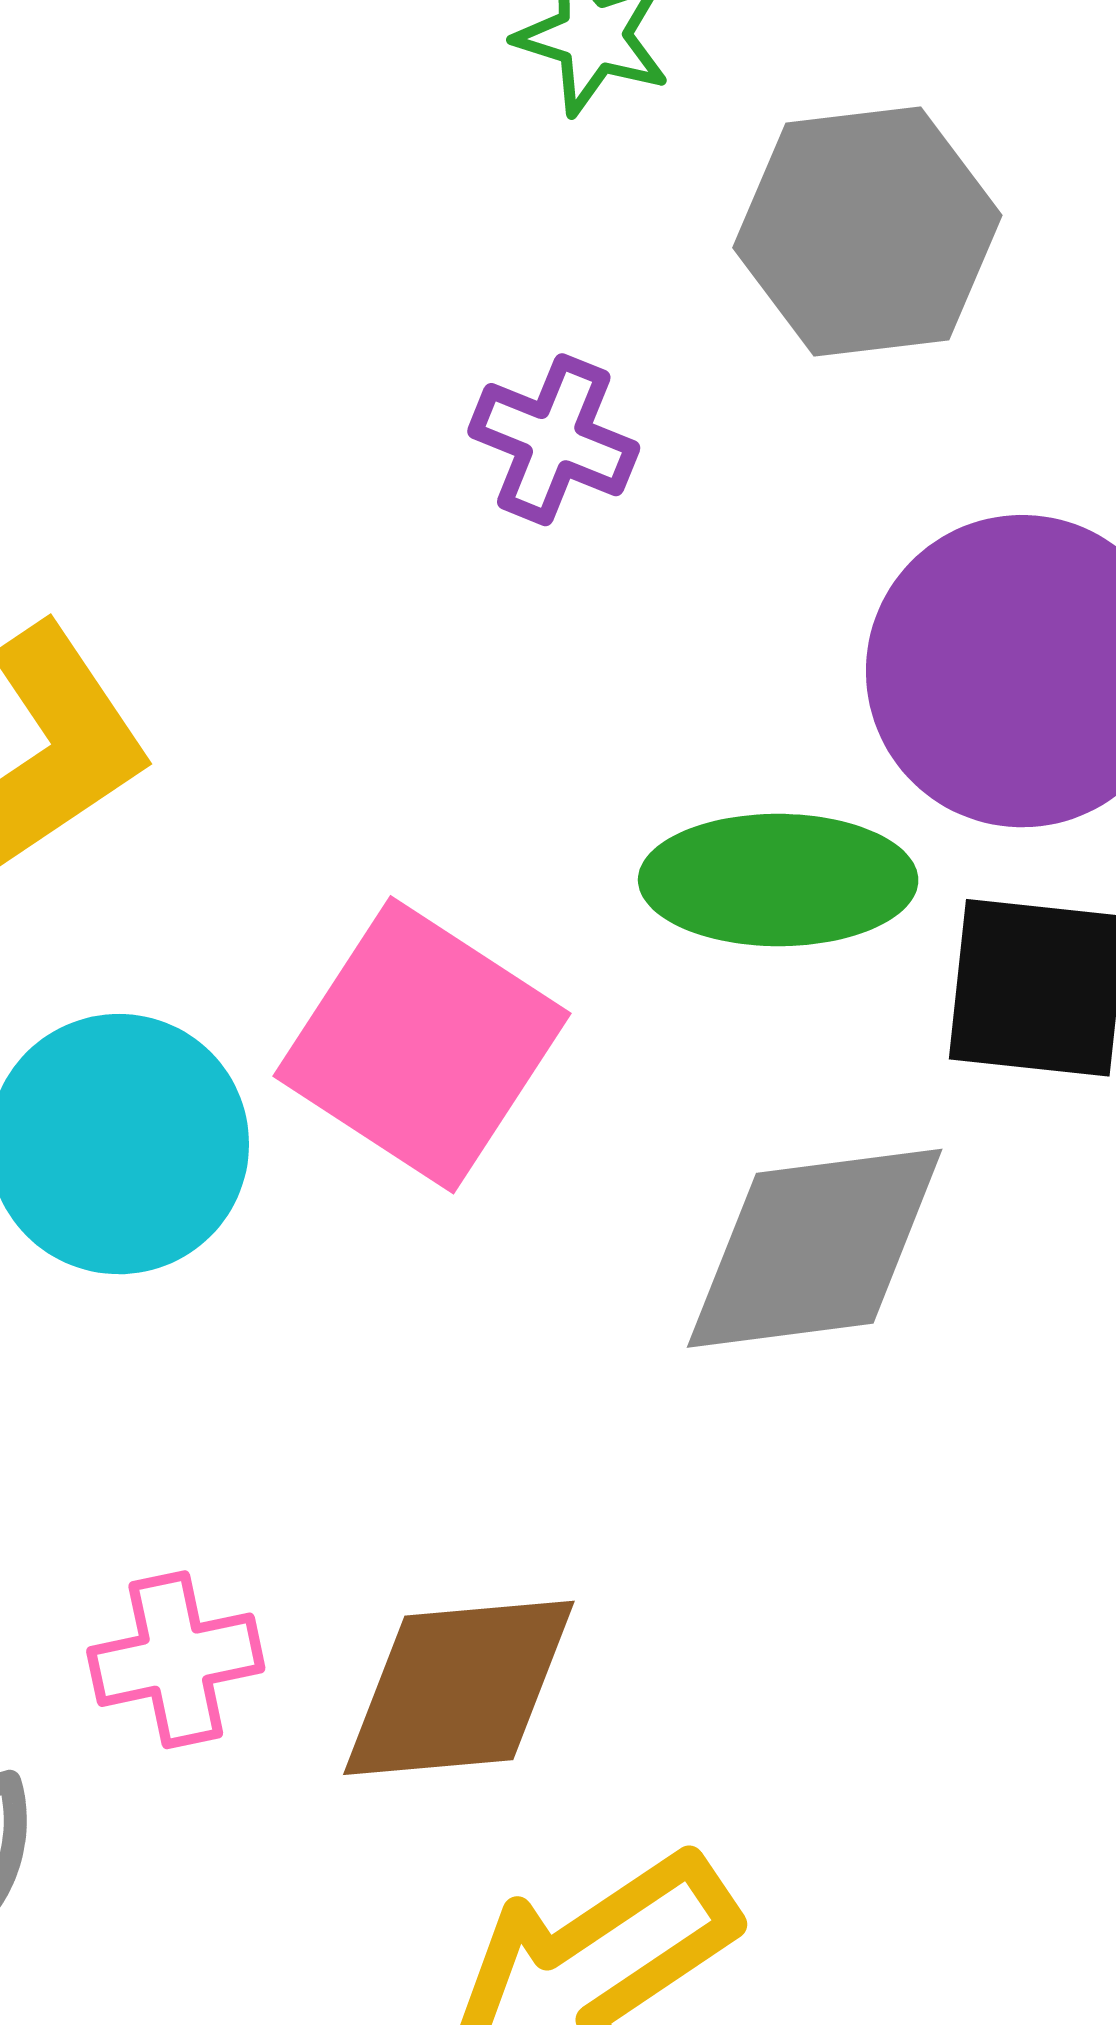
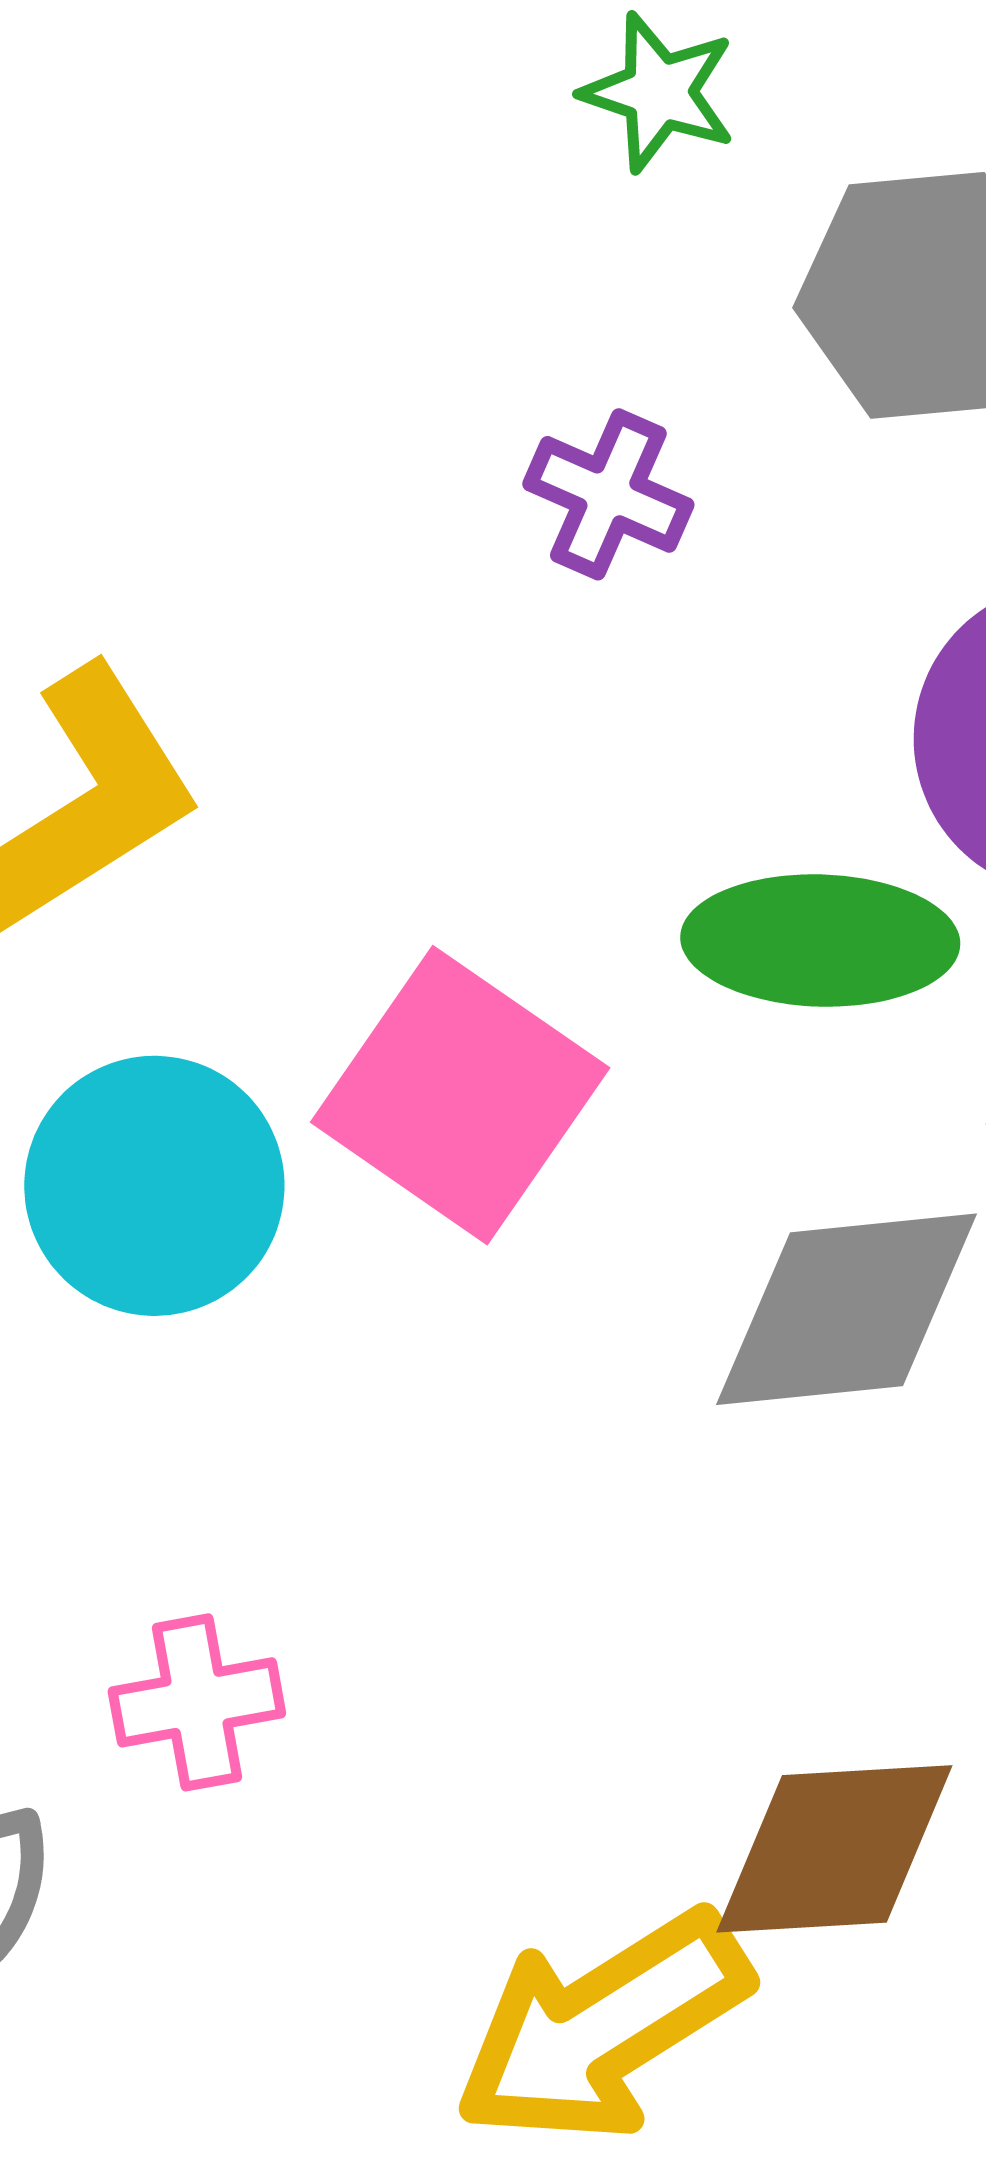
brown diamond: (459, 1688) -> (834, 1849), moved

